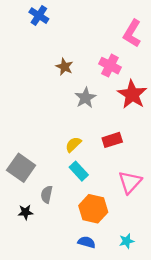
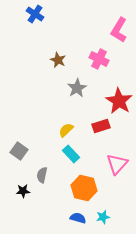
red star: (132, 94) -> (119, 101), moved
gray square: (21, 168) -> (19, 151), size x0.7
cyan star: (127, 241) -> (103, 217), moved

